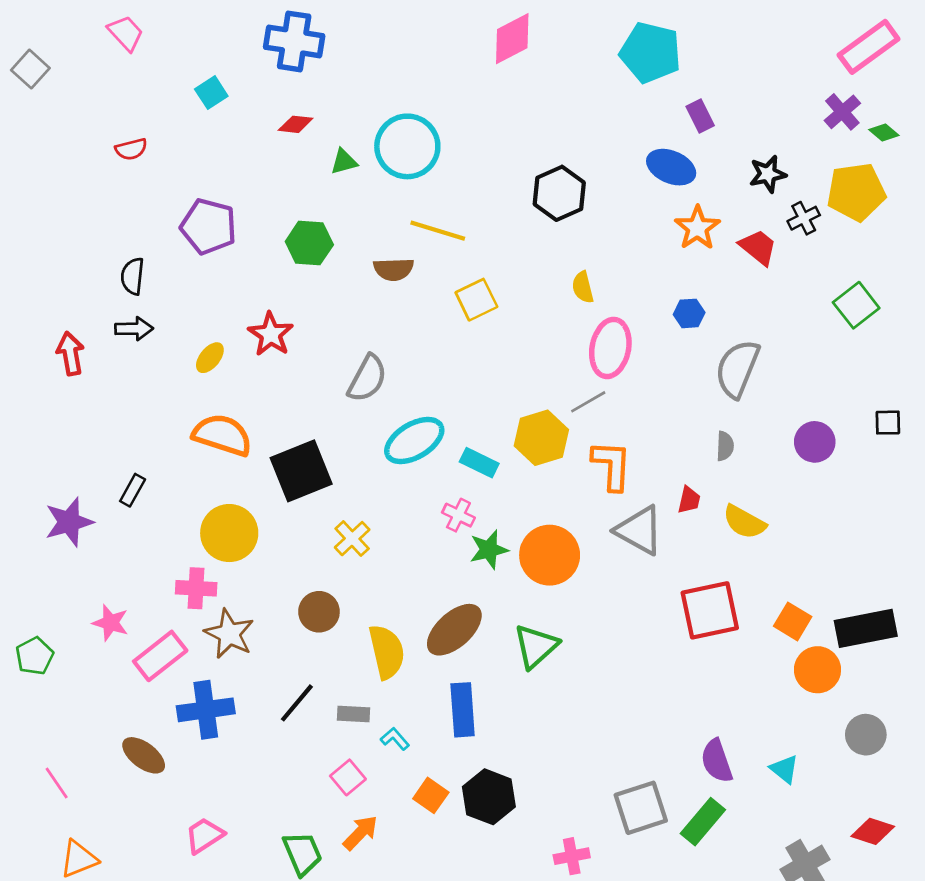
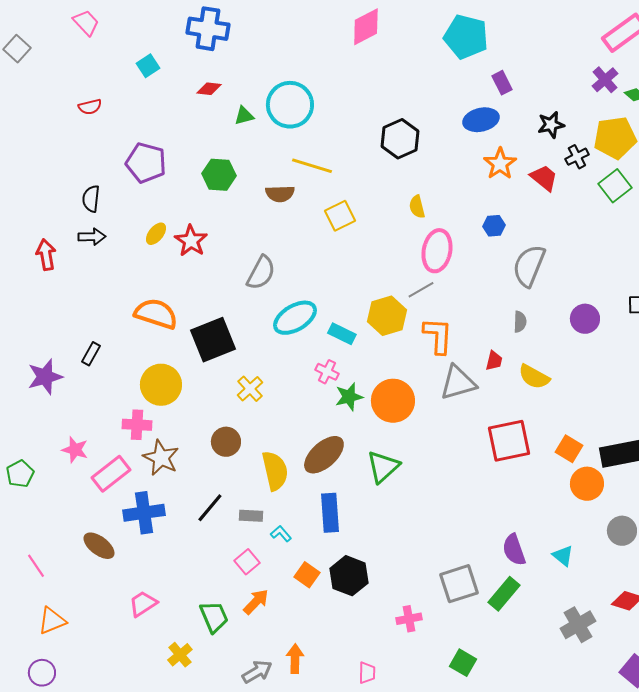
blue ellipse: (671, 167) -> (481, 120), turned -36
green square: (856, 305) -> (615, 186), moved
yellow ellipse: (210, 358) -> (156, 234), moved
gray triangle: (639, 530) -> (458, 383), turned -45

